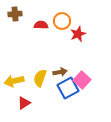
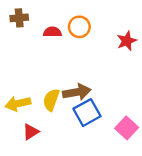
red star: (78, 34) -> (127, 41), moved
brown arrow: (60, 72) -> (77, 92), size x1.5
pink square: (82, 80) -> (127, 128), moved

